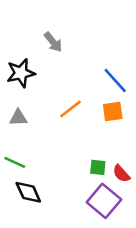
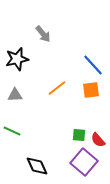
black diamond: (28, 192) -> (37, 166), moved

